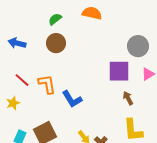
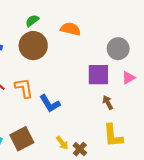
orange semicircle: (92, 13) -> (70, 29), moved
brown circle: (56, 43) -> (33, 46), size x1.4

